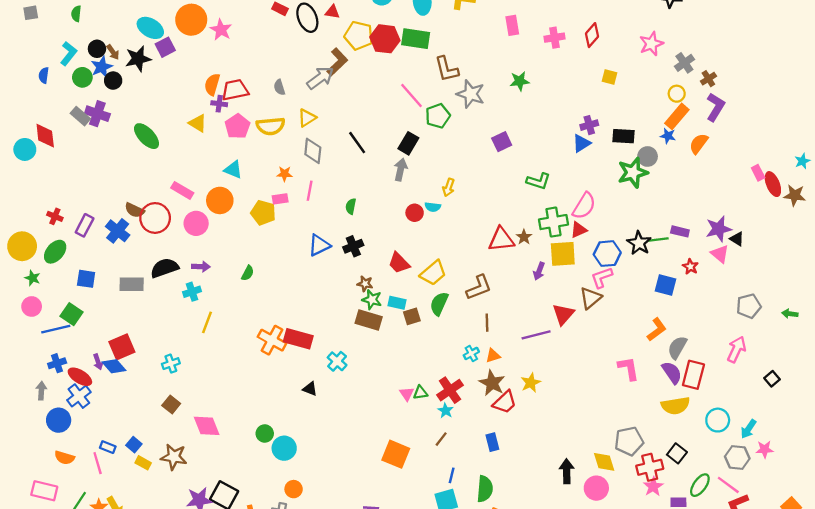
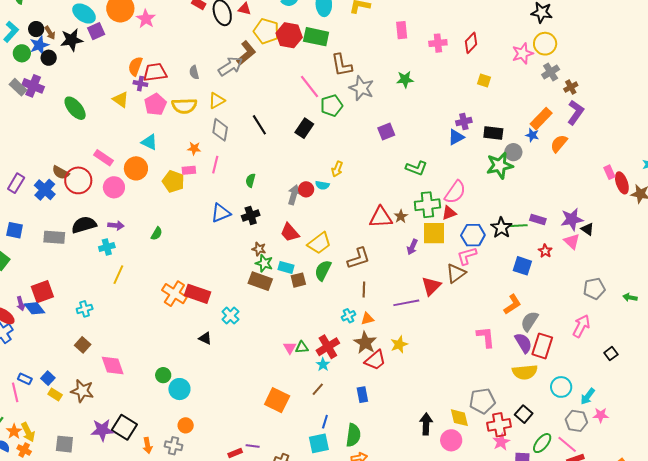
yellow circle: (677, 94) -> (545, 44), moved, size x1.5
gray arrow: (401, 170) -> (294, 195), moved

